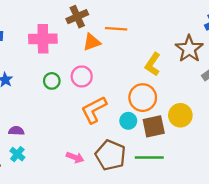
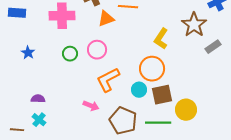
yellow circle: (180, 115) -> (186, 110), moved
pink arrow: (75, 157) -> (91, 106), moved

